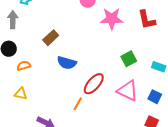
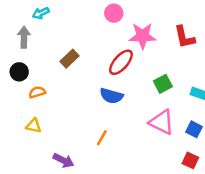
blue semicircle: (67, 63) -> (111, 96), moved
red ellipse: (94, 84) -> (121, 62), moved

